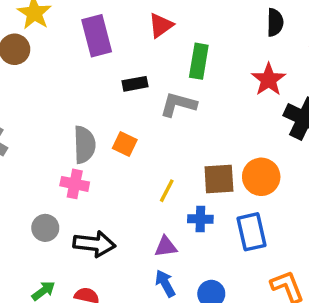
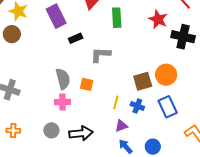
black rectangle: (135, 84) -> (76, 38), moved
gray L-shape: (178, 104) -> (101, 55), moved
orange square: (125, 144) -> (87, 84), moved
yellow line: (167, 191) -> (116, 102), moved
blue cross: (200, 219) -> (137, 106), turned 32

